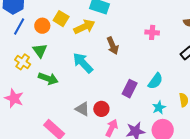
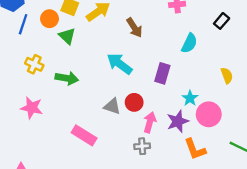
green triangle: (40, 51) -> (67, 36), moved
cyan arrow: (83, 63) -> (120, 64), moved
cyan semicircle: (155, 81) -> (189, 43), moved
cyan star: (159, 107) -> (190, 98), moved

